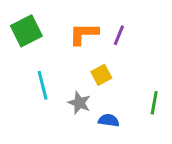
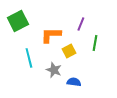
orange L-shape: (84, 34) -> (51, 35), moved
green line: (154, 103) -> (95, 43), moved

